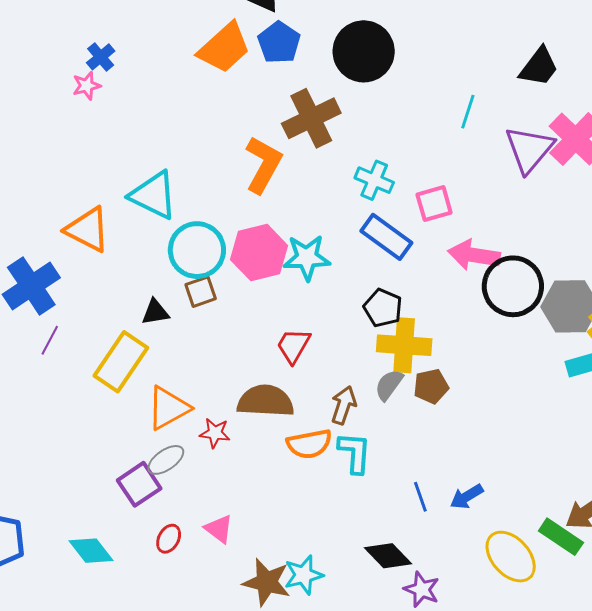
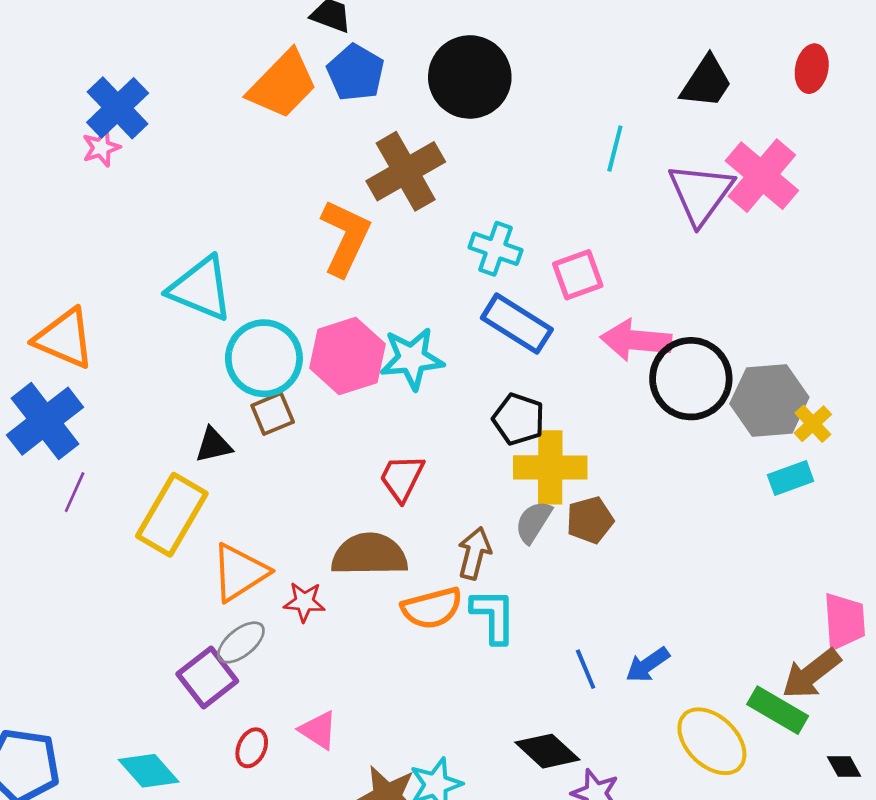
blue cross: (101, 57) -> (118, 108), size x1.6
orange triangle: (87, 230) -> (64, 338), moved

